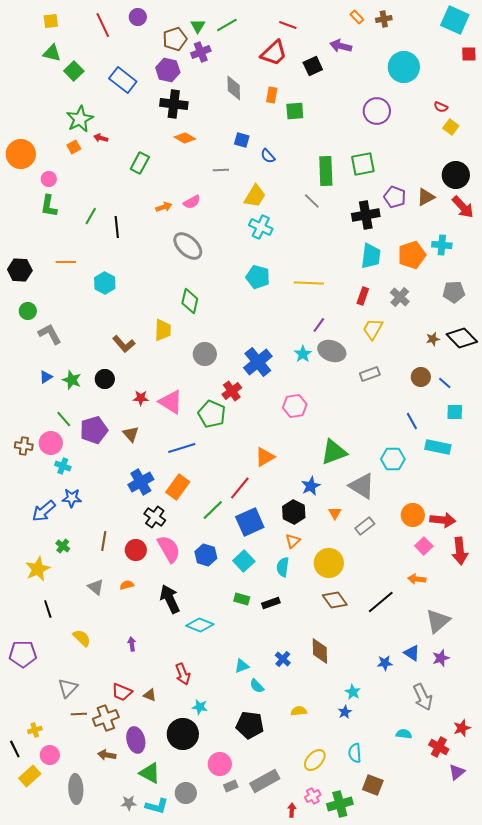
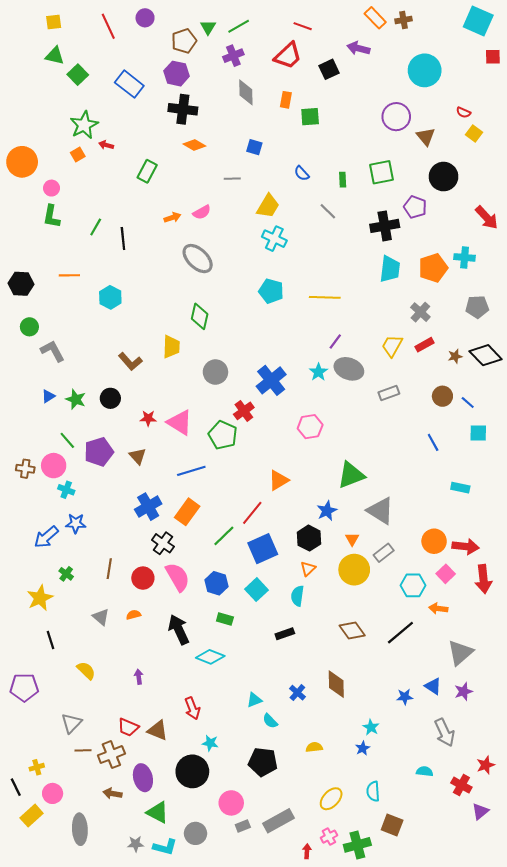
orange rectangle: (357, 17) -> (375, 18), size x1.5
purple cross: (201, 52) -> (233, 56), moved
blue semicircle: (268, 156) -> (302, 173), moved
green rectangle: (326, 171) -> (343, 180), size x0.5
black circle: (456, 175) -> (444, 177), moved
brown triangle: (426, 197) -> (426, 137), moved, turned -42
red rectangle: (363, 296) -> (425, 345), moved, turned 42
cyan rectangle: (438, 447) -> (460, 488), moved, size x0.7
cyan hexagon: (393, 459) -> (413, 585), moved
yellow circle: (329, 563) -> (354, 570), moved
green rectangle: (242, 599) -> (225, 619), moved
brown triangle: (150, 695) -> (158, 730), size x1.5

